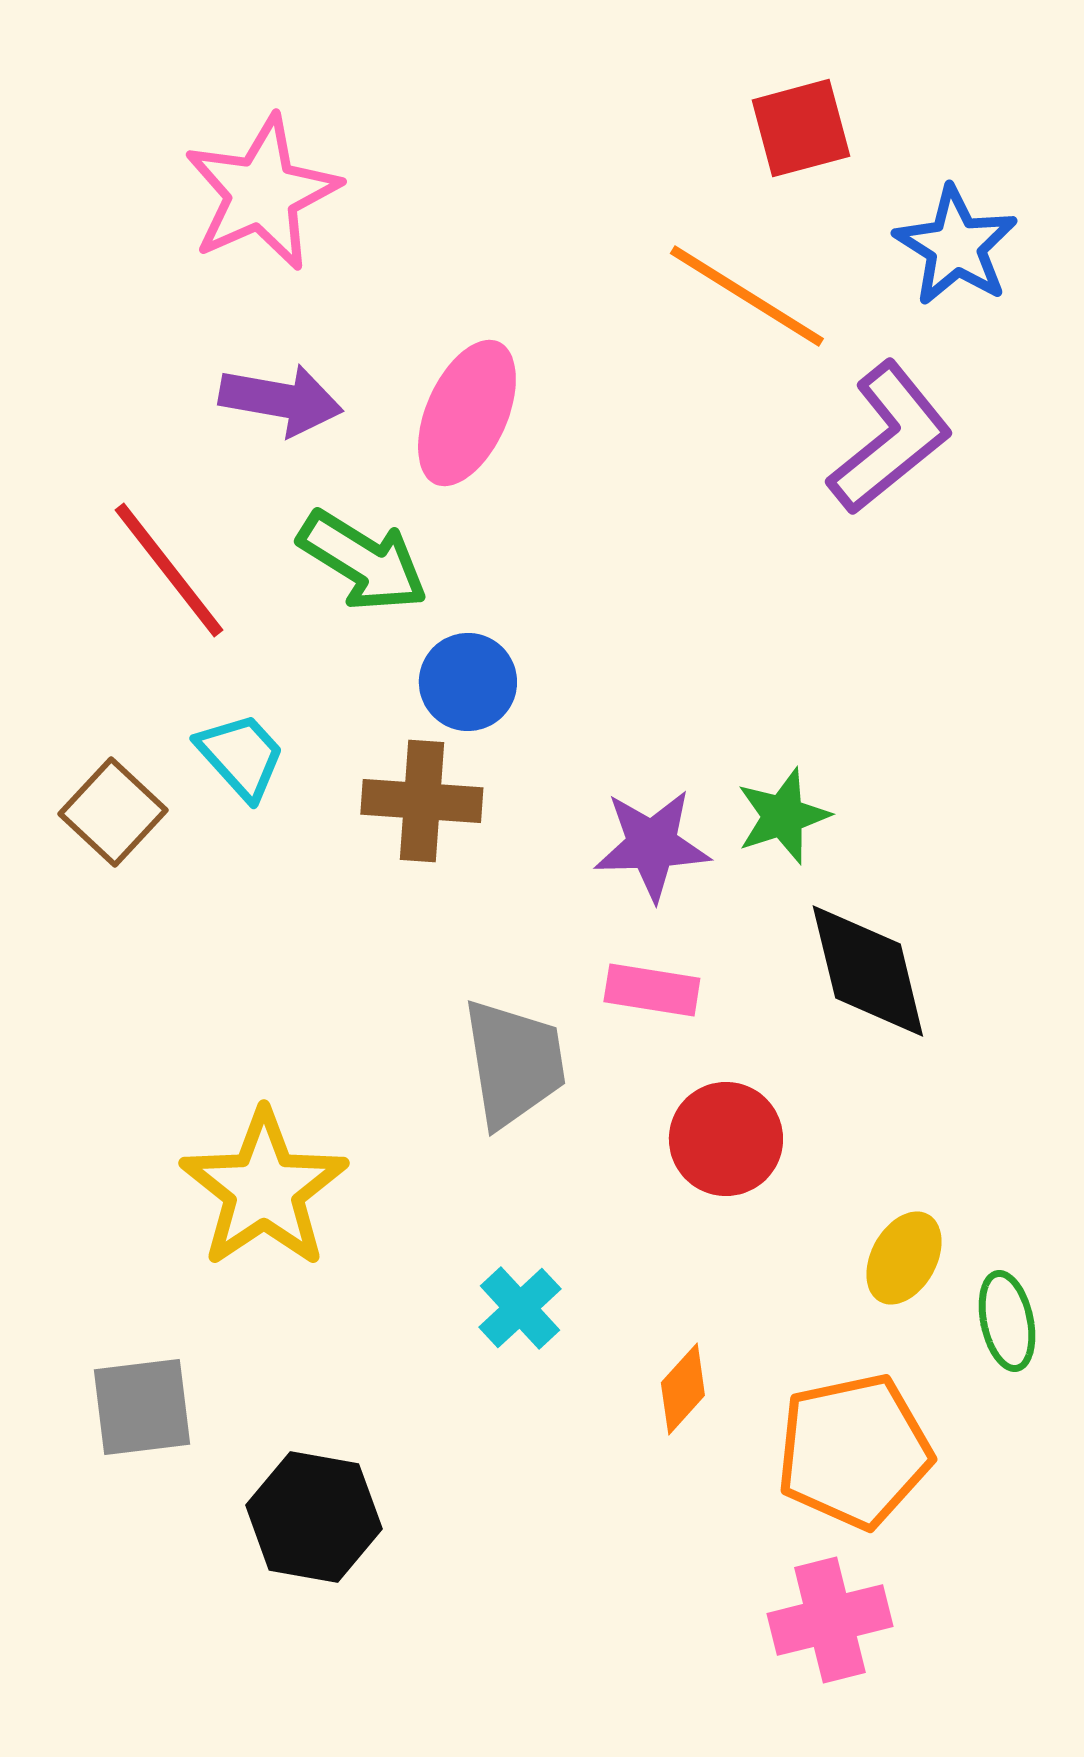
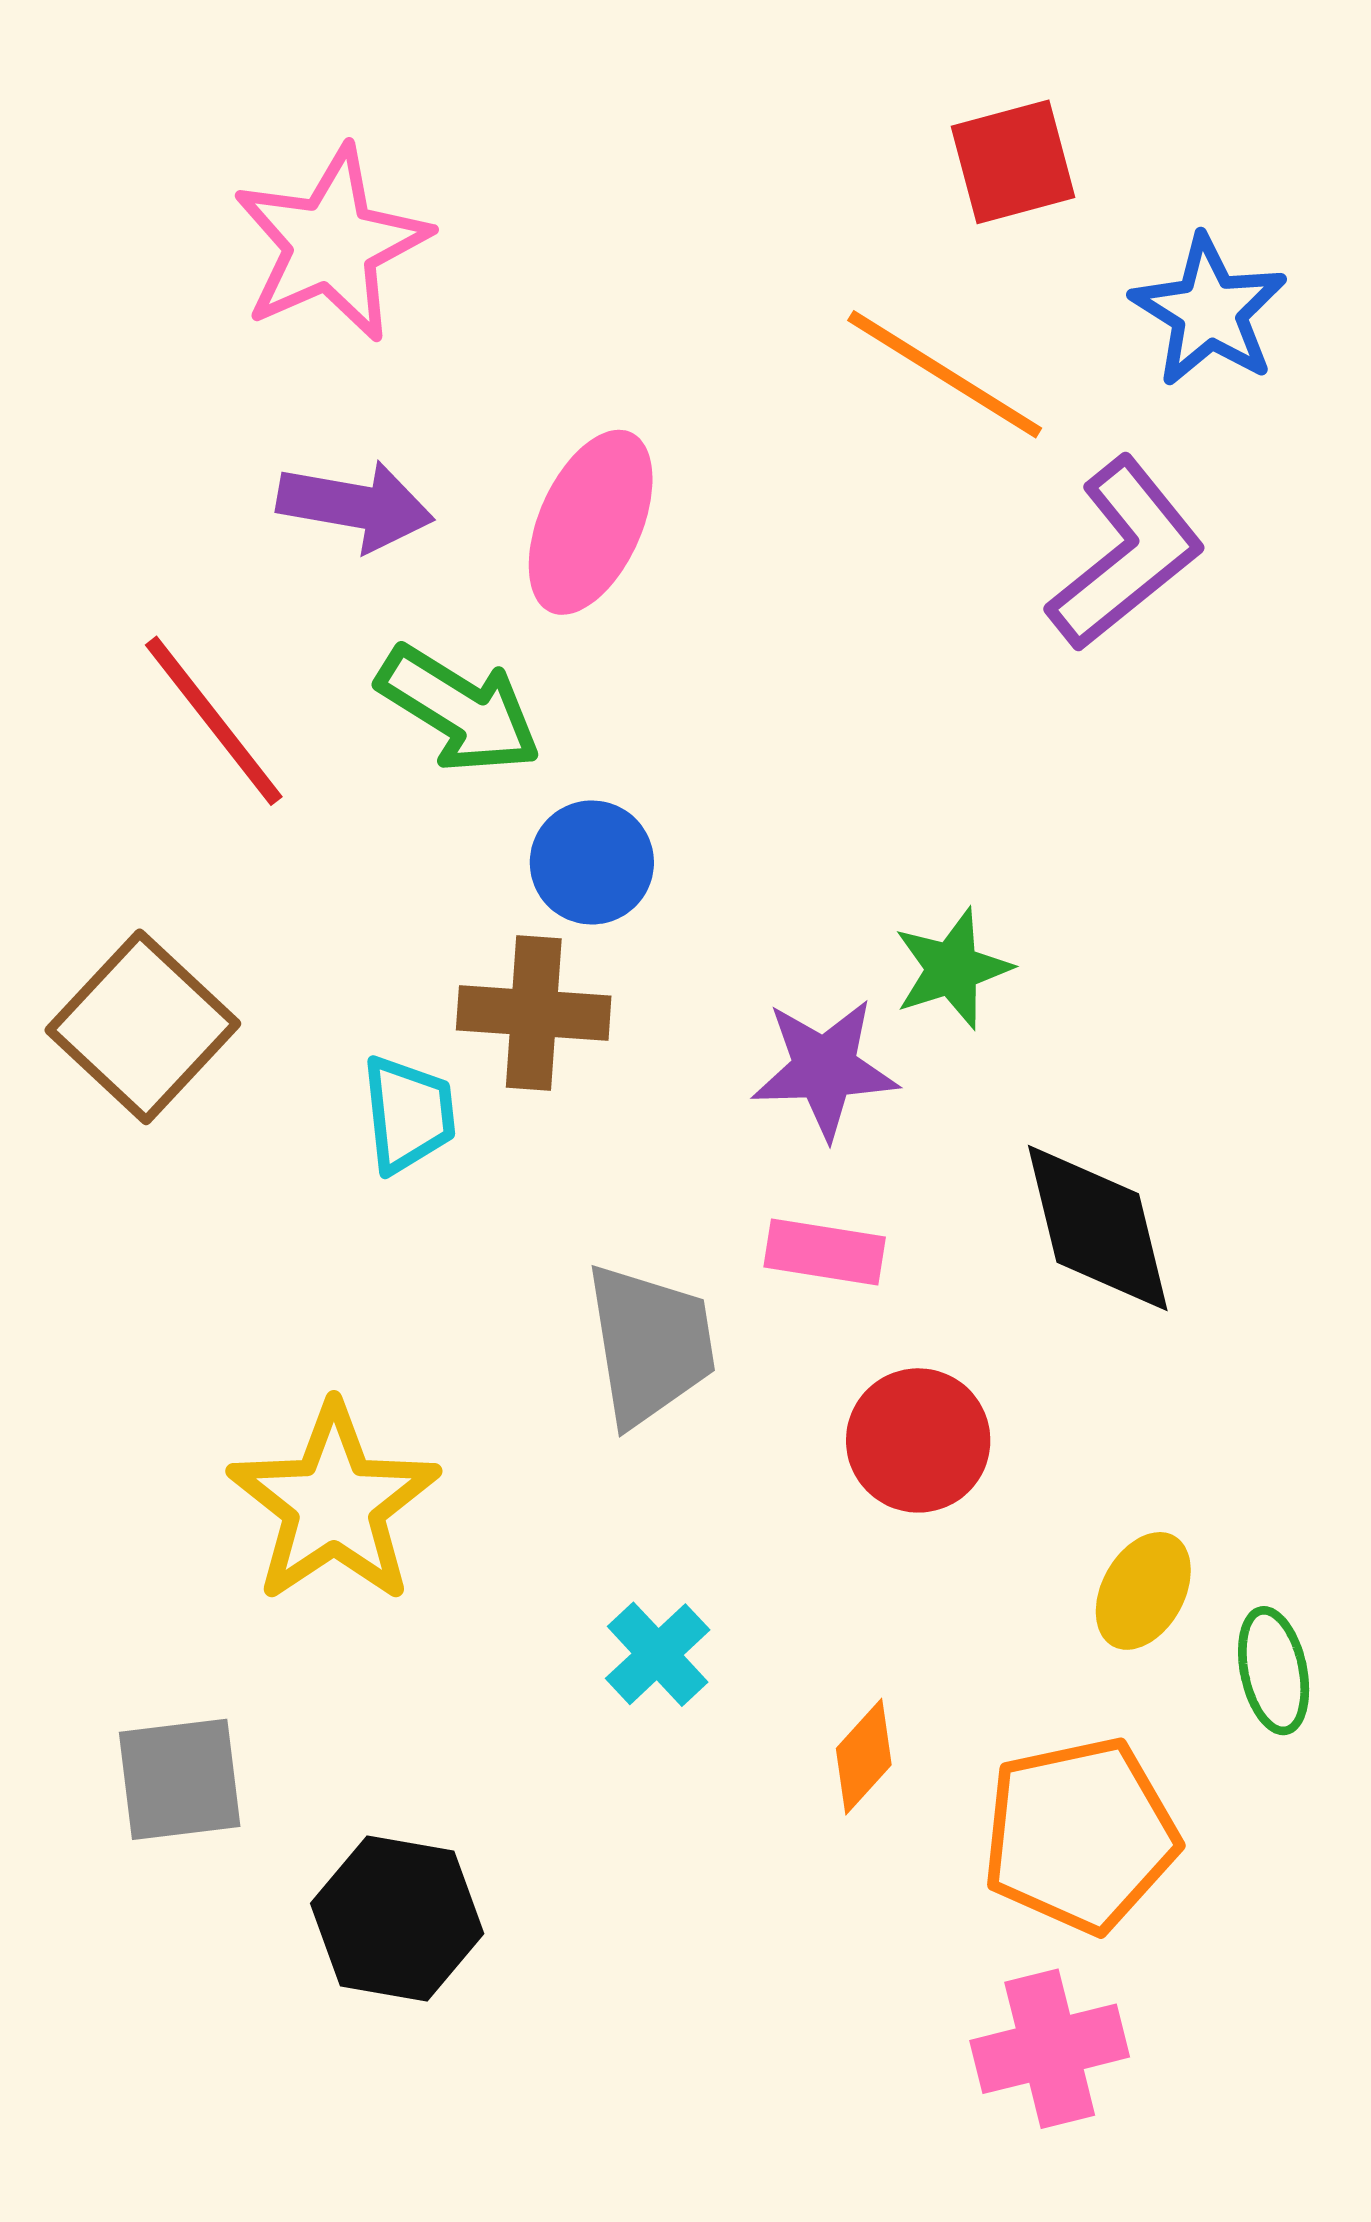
cyan trapezoid: (241, 756) -> (408, 1114), moved, turned 36
brown square: (113, 812) -> (143, 1027), size x1.4
green star: (783, 816) -> (952, 969), moved

